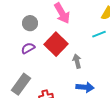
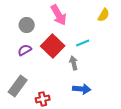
cyan line: (99, 34) -> (83, 43), moved

